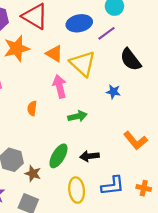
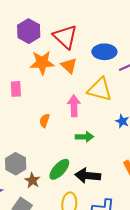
orange triangle: (54, 54) -> (69, 66), moved
yellow triangle: (83, 64) -> (100, 89), turned -40
black arrow: (89, 156) -> (88, 176), size x1.4

